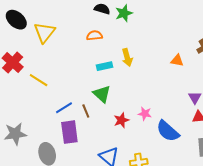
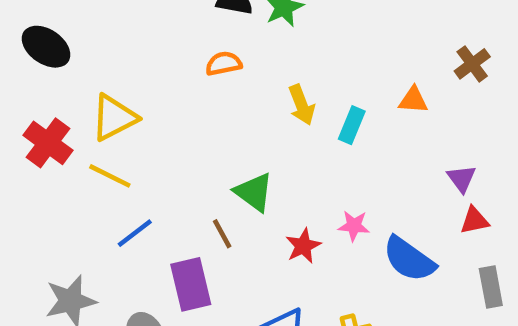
yellow triangle: (45, 32) -> (114, 118), moved, turned 30
cyan rectangle: (105, 66) -> (352, 125), moved, turned -49
blue line: (64, 108) -> (135, 233), moved

